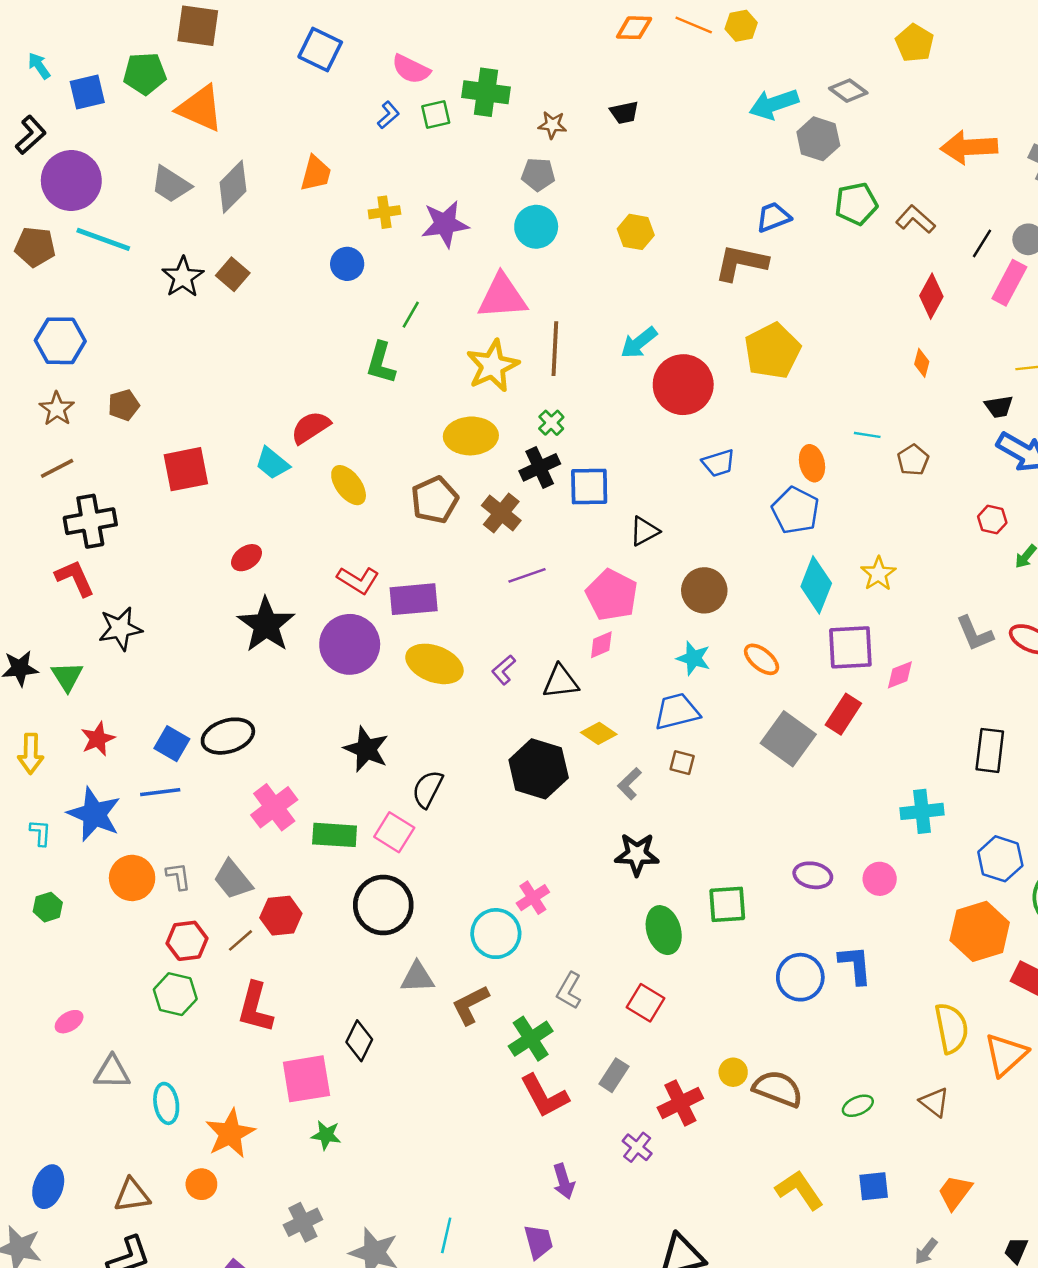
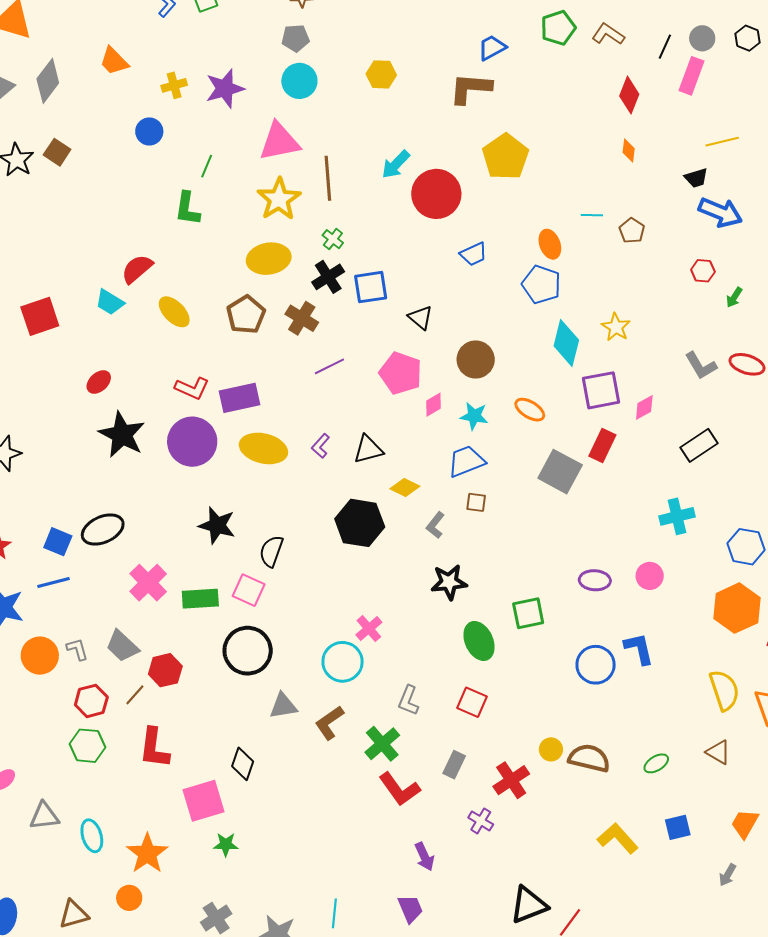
orange trapezoid: (316, 173) -> (114, 61), turned 128
black triangle: (644, 531) -> (420, 318), turned -44
pink diamond: (601, 645) -> (434, 405), moved
black rectangle: (990, 750) -> (699, 445), moved, turned 57

